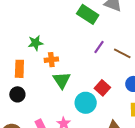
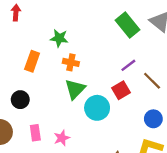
red square: (102, 88) -> (121, 90), moved
black circle: (17, 94) -> (20, 100), moved
cyan circle: (86, 103) -> (97, 108), moved

